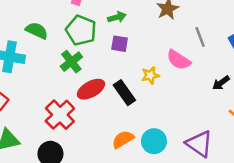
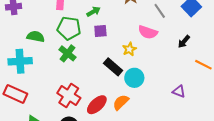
red ellipse: (91, 89) -> (97, 105), moved
cyan circle: (154, 141) -> (134, 78), moved
purple triangle: (199, 144) -> (179, 91), size x0.6

